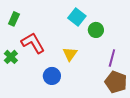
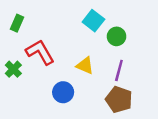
yellow triangle: (70, 54) -> (85, 66), turned -42
purple line: (112, 58) -> (119, 70), moved
brown pentagon: (116, 82) -> (119, 100), moved

